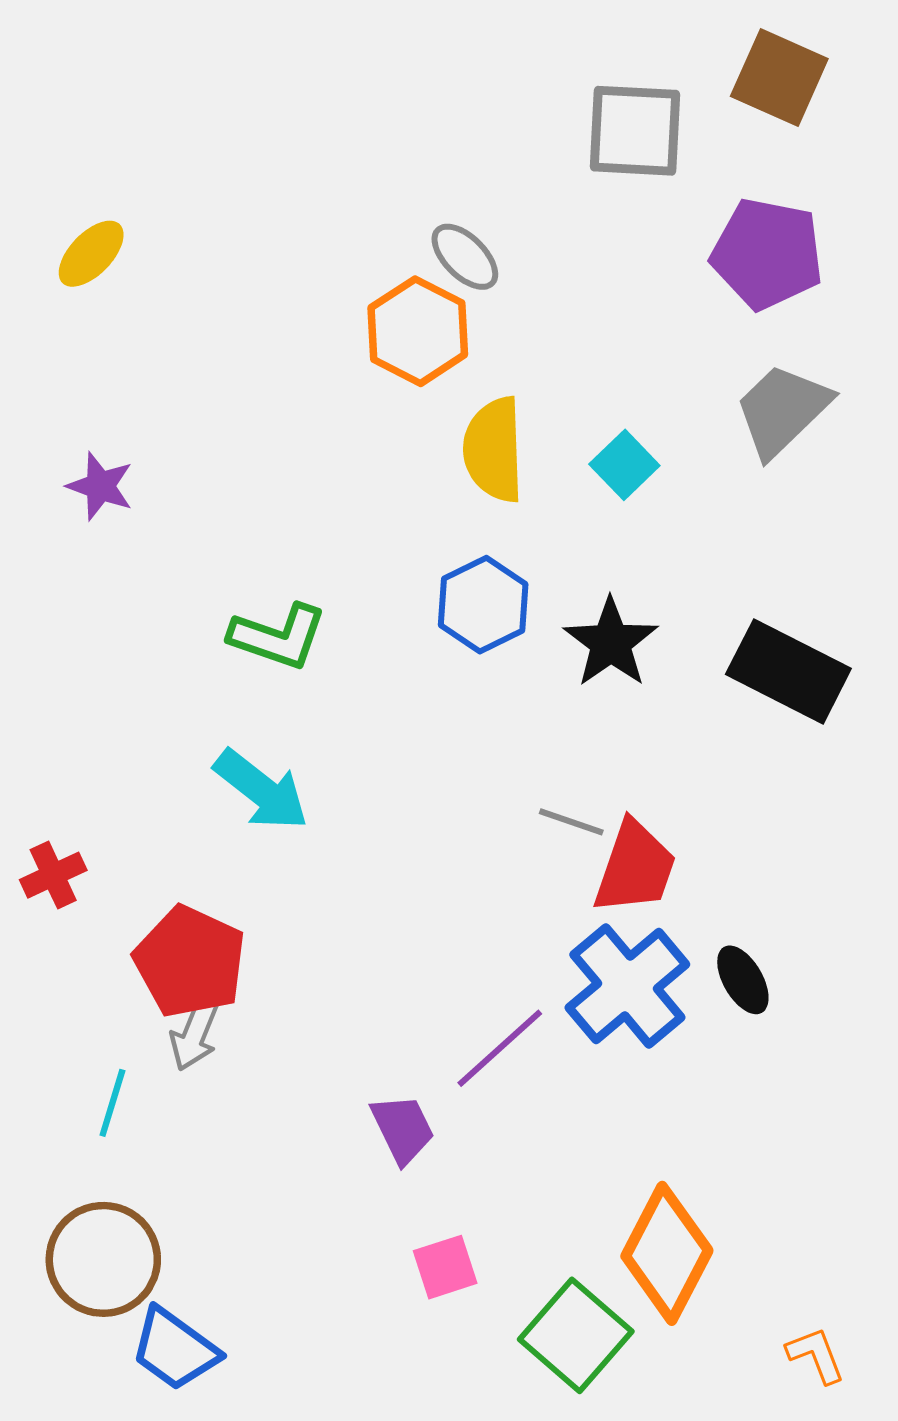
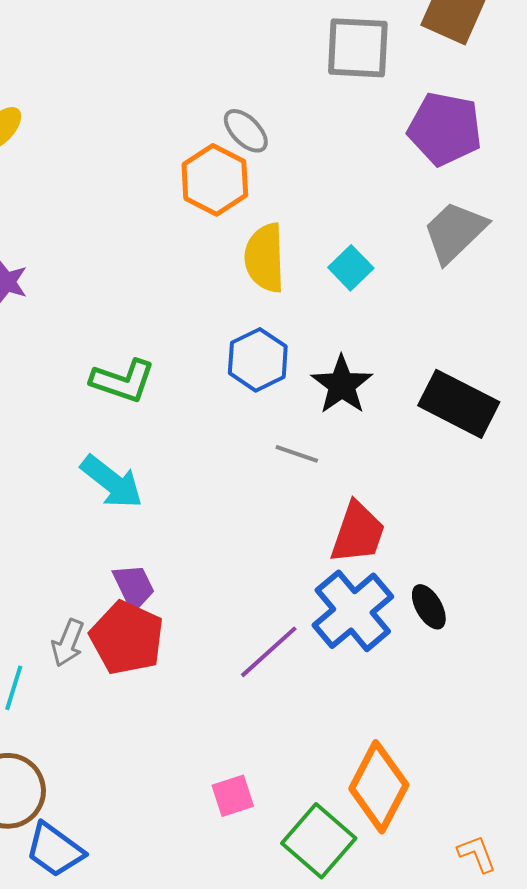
gray line: (571, 822) -> (297, 454), moved
red pentagon: (190, 962) -> (127, 638), moved
purple trapezoid: (403, 1129) -> (134, 587), moved

